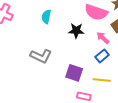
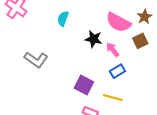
pink arrow: (103, 38) -> (113, 50), moved
gray L-shape: (41, 56) -> (36, 60), moved

